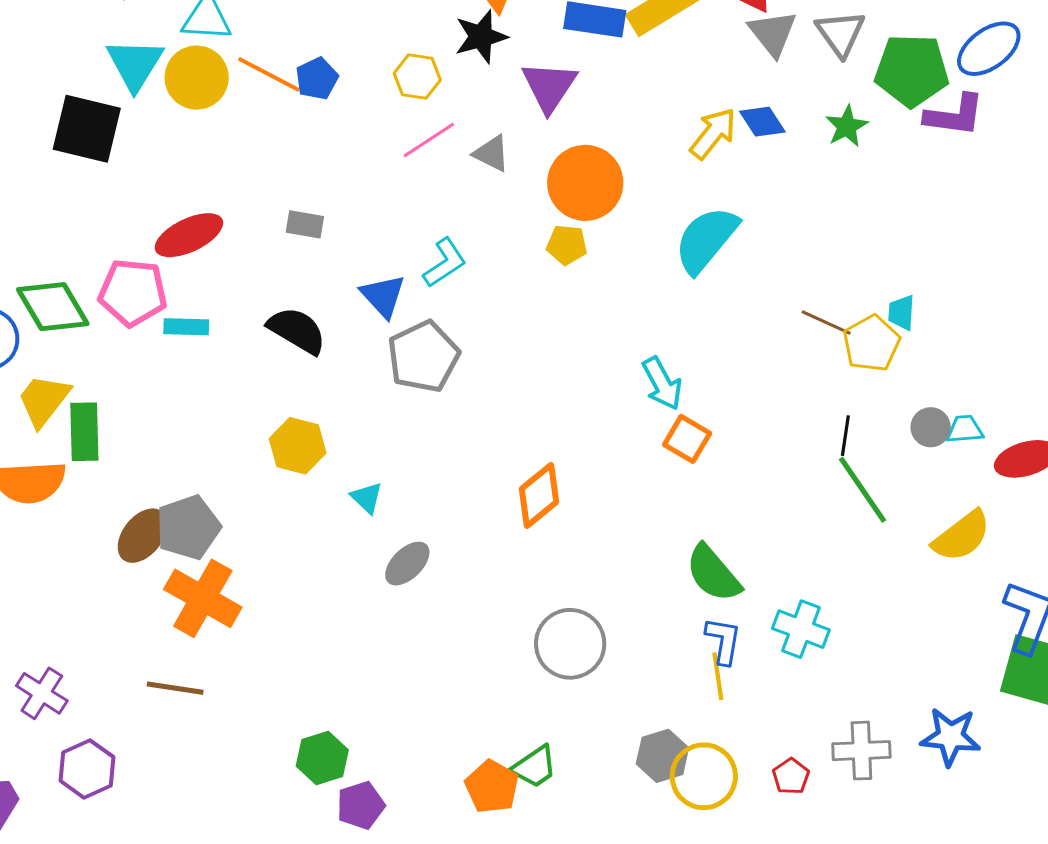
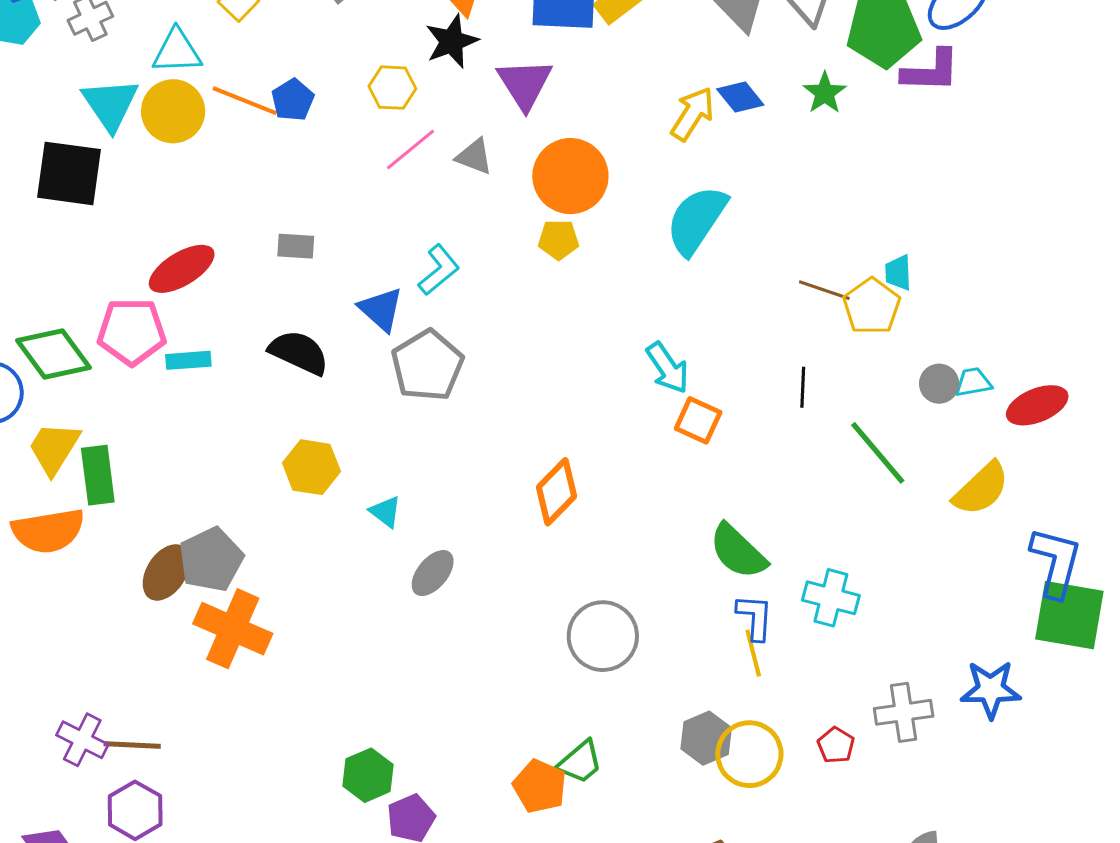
black line: (845, 436) -> (803, 387), moved
brown line: (175, 688) -> (132, 745), moved

